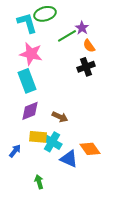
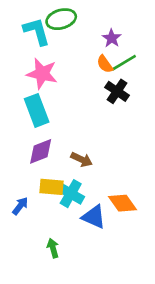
green line: (67, 36) -> (124, 63), moved
orange semicircle: (89, 46) -> (105, 64), moved
black cross: (86, 67) -> (117, 91), turned -36

